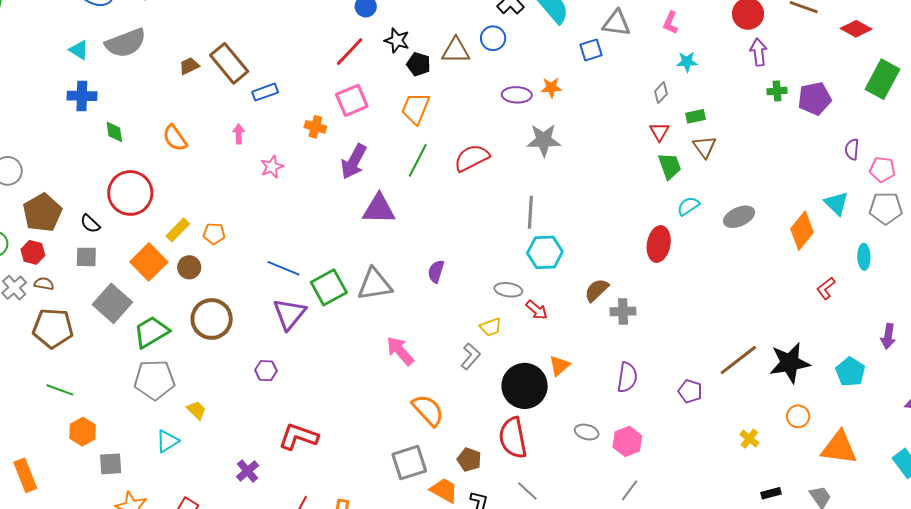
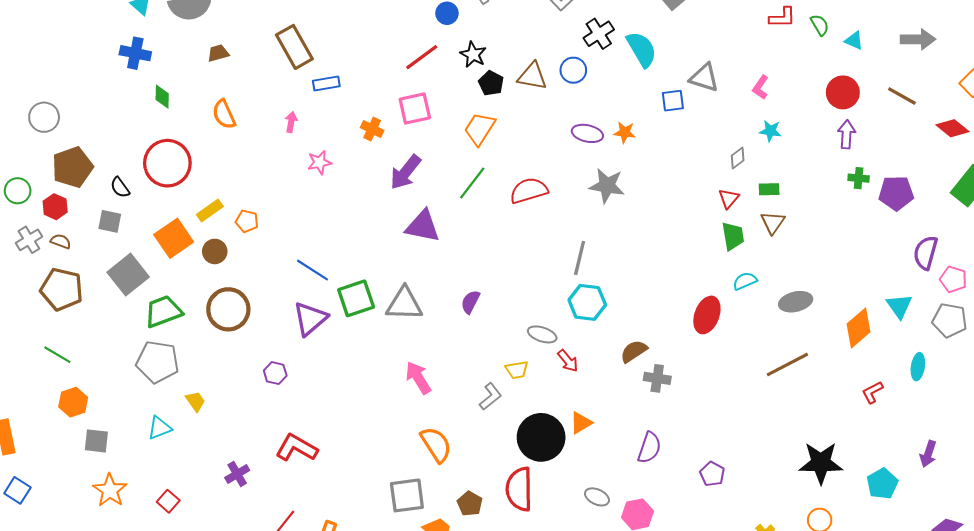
brown trapezoid: (189, 66) -> (218, 53), moved
purple semicircle: (852, 149) -> (926, 253), size x1.5
brown line: (738, 360) -> (787, 365), moved

